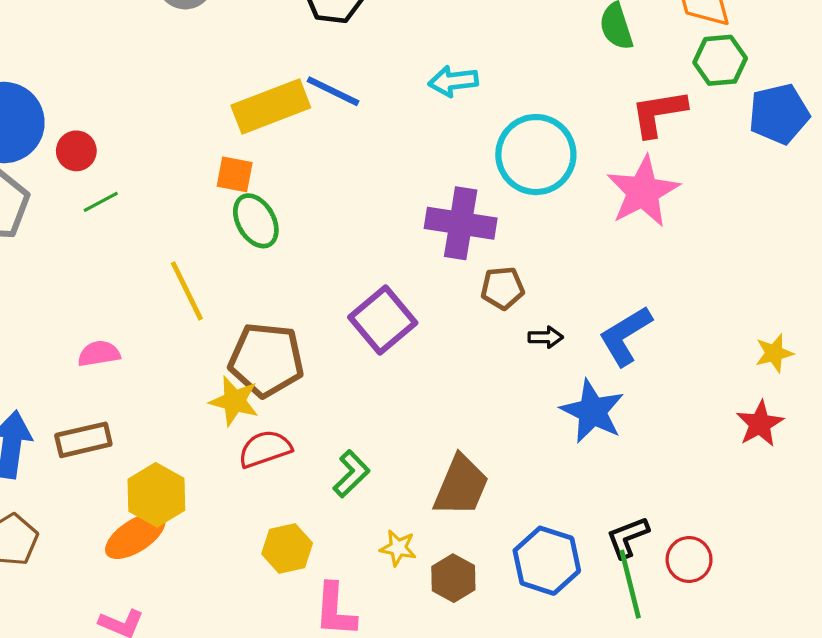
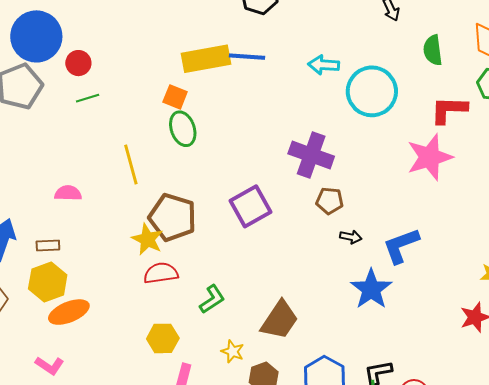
blue line: (333, 91) -> (247, 57), turned -33
cyan circle: (536, 155) -> (372, 91), moved
brown rectangle: (83, 440) -> (48, 246), size x0.7
yellow hexagon: (156, 495) -> (48, 282), moved

